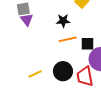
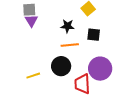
black square: (88, 44) -> (94, 35), moved
black circle: (63, 71) -> (61, 66), moved

